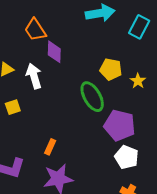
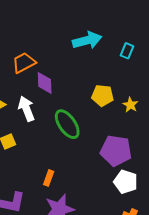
cyan rectangle: (139, 27) -> (127, 51), size x0.7
orange trapezoid: (35, 30) -> (24, 63), turned 100
green ellipse: (92, 97) -> (67, 124), moved

